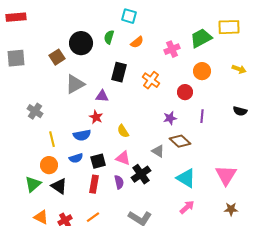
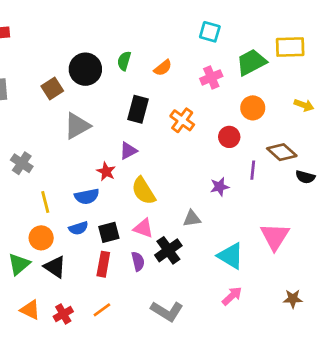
cyan square: (129, 16) -> (210, 32), moved
purple triangle: (102, 96) -> (128, 151), moved, turned -32
black semicircle: (240, 111) -> (305, 177), moved
purple star: (170, 118) -> (220, 187), moved
yellow semicircle: (123, 131) -> (143, 191), size x1.5
brown diamond: (180, 141) -> (282, 152), moved
gray triangle: (158, 151) -> (192, 219), turned -40
pink triangle: (226, 175) -> (275, 237), moved

